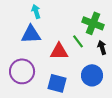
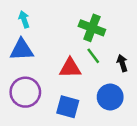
cyan arrow: (36, 11) -> (24, 19), moved
green cross: (93, 23) -> (92, 28), moved
blue triangle: (31, 34) -> (22, 50), moved

